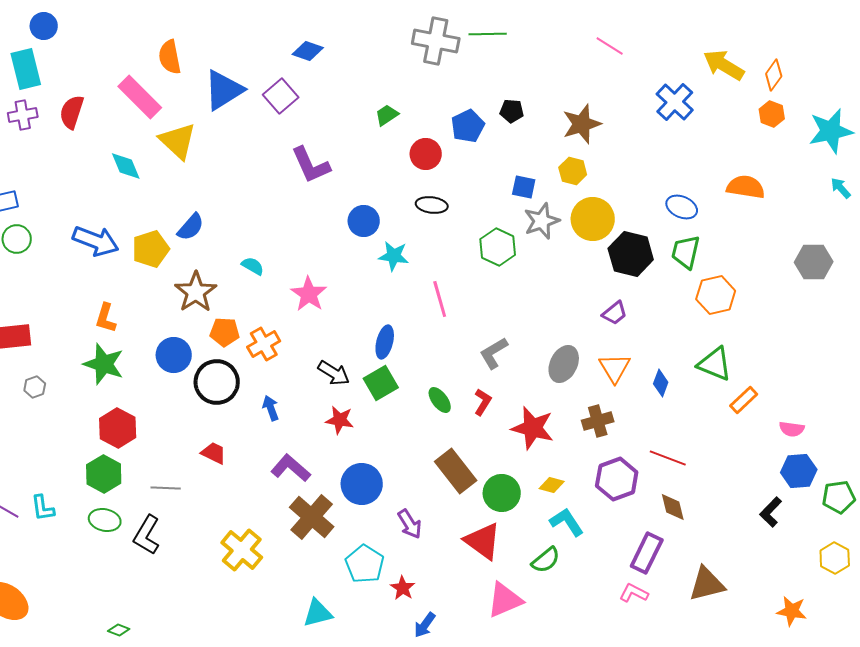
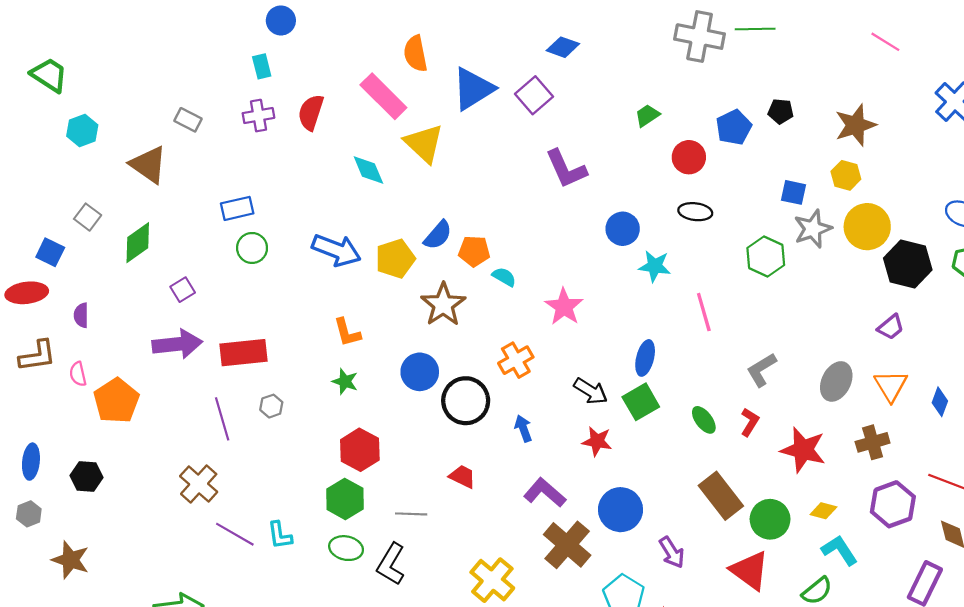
cyan rectangle: (26, 69) -> (262, 66), size x0.6
orange L-shape: (106, 318) -> (347, 332), turned -32
orange pentagon: (225, 332) -> (474, 251), moved
green star: (104, 364) -> (345, 381), size x0.6

